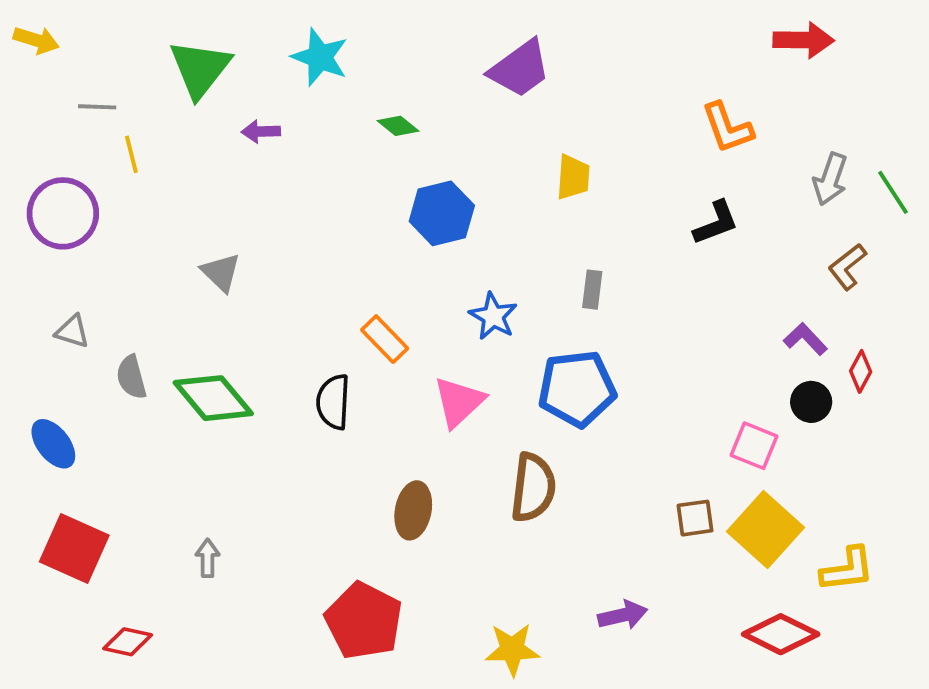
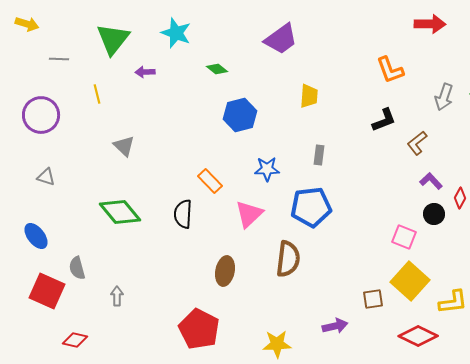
yellow line: (131, 154) -> (97, 94), moved
brown L-shape: (847, 267) -> (417, 143), moved
blue star: (493, 316) -> (267, 169), turned -30
gray semicircle: (131, 377) -> (77, 268), moved
brown square: (695, 518) -> (373, 299), moved

